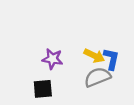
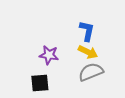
blue L-shape: (111, 59) -> (87, 31), moved

